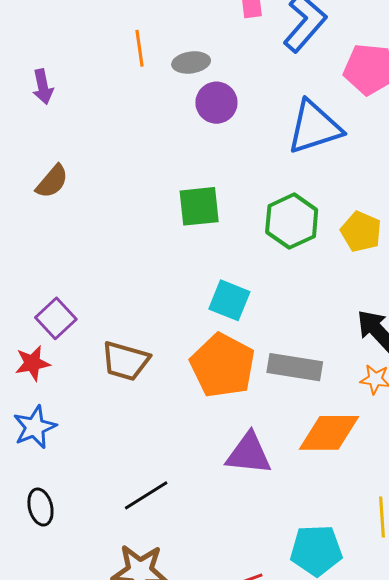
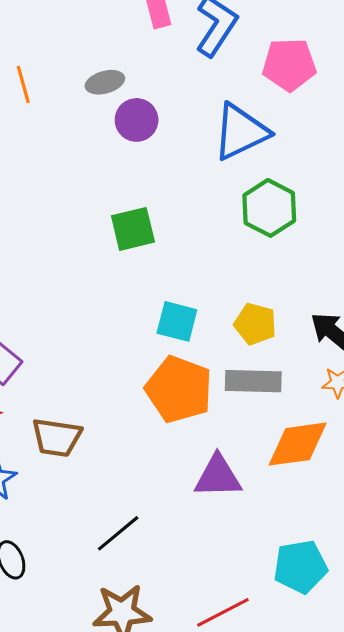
orange line: (140, 48) -> (23, 84), moved
green hexagon: (292, 221) -> (269, 208), moved
yellow pentagon: (361, 232) -> (255, 324), moved
brown trapezoid: (125, 361) -> (57, 437), moved

